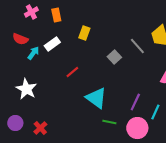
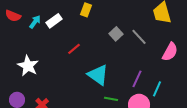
red semicircle: (20, 39) -> (13, 16), moved
gray line: (137, 46) -> (139, 37), moved
cyan arrow: (33, 53) -> (35, 22), moved

